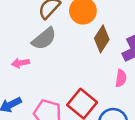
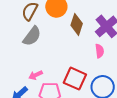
pink arrow: (20, 63) -> (36, 75), moved

